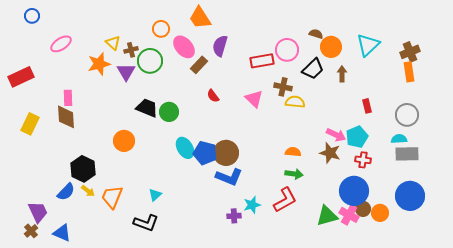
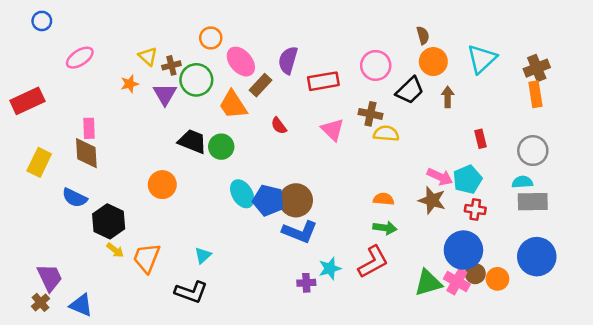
orange trapezoid: (200, 18) -> (233, 105), moved
brown semicircle: (316, 34) -> (423, 35), moved, turned 56
red rectangle: (262, 61) -> (323, 81), moved
orange star: (99, 64) -> (130, 84), size x0.6
blue semicircle: (66, 192) -> (75, 198), moved, turned 72

